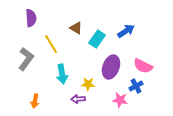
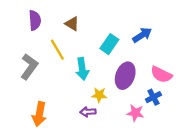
brown triangle: (76, 28) -> (72, 24), moved
cyan arrow: (62, 74) -> (82, 69), moved
orange arrow: (35, 101) -> (39, 114), size x1.5

